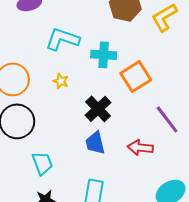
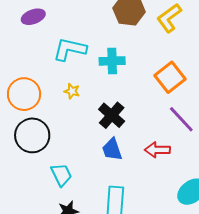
orange square: (136, 77) -> (170, 77), moved

